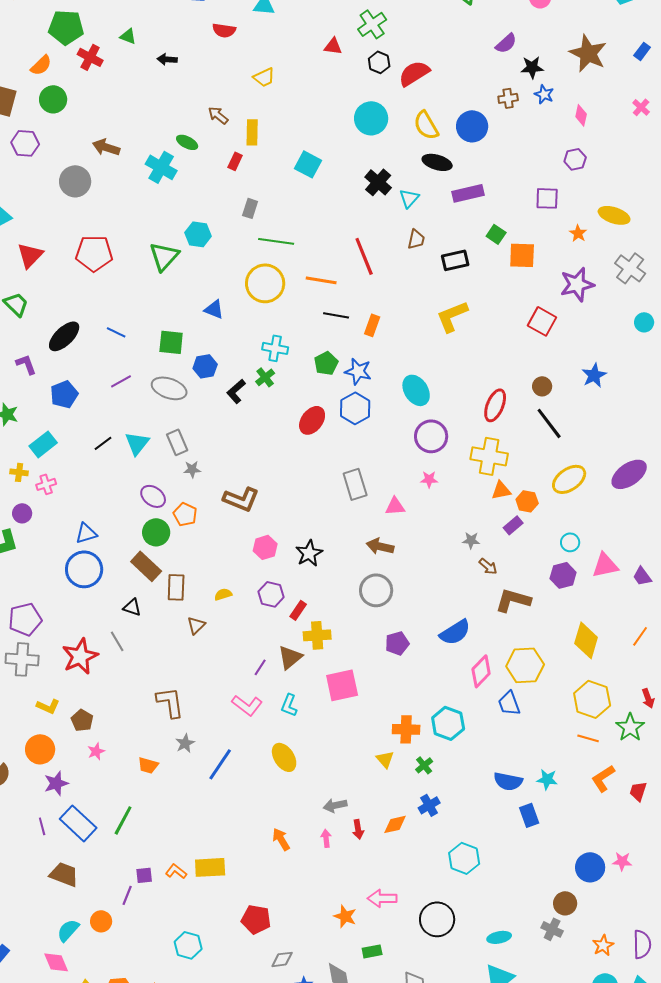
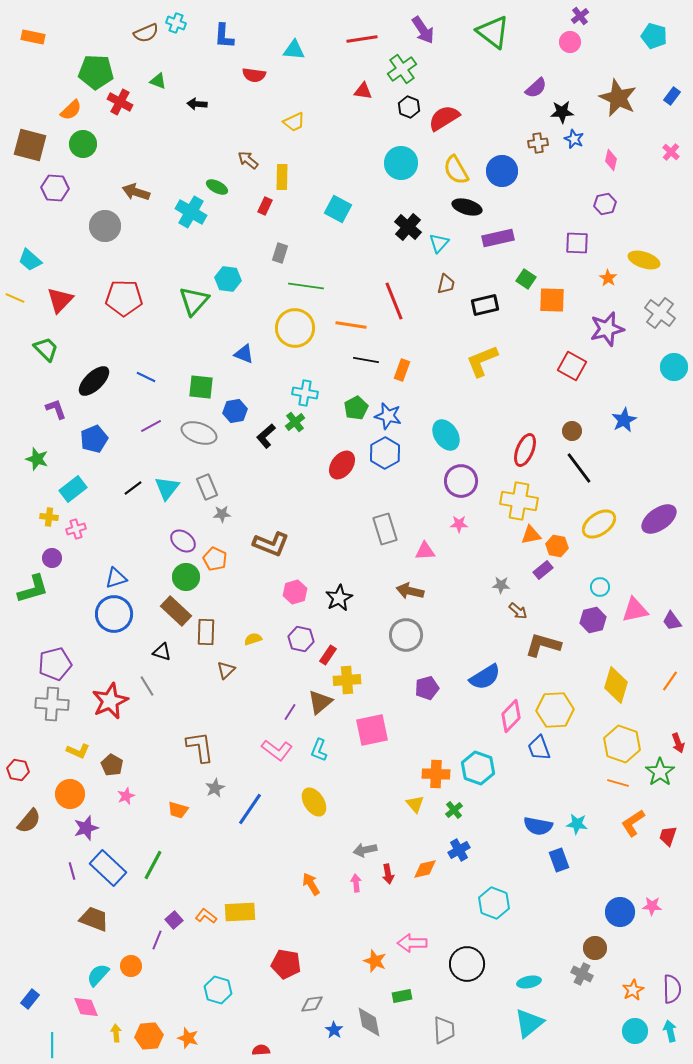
cyan circle: (644, 322) -> (674, 367), size x1.4
purple square: (144, 875) -> (174, 920), turned -36

